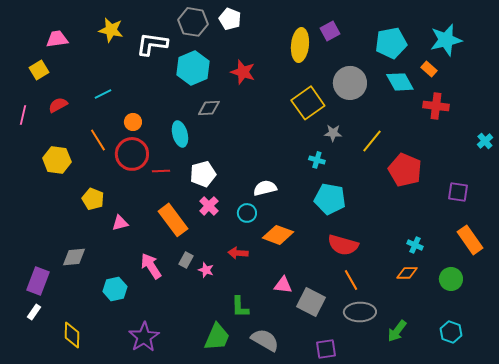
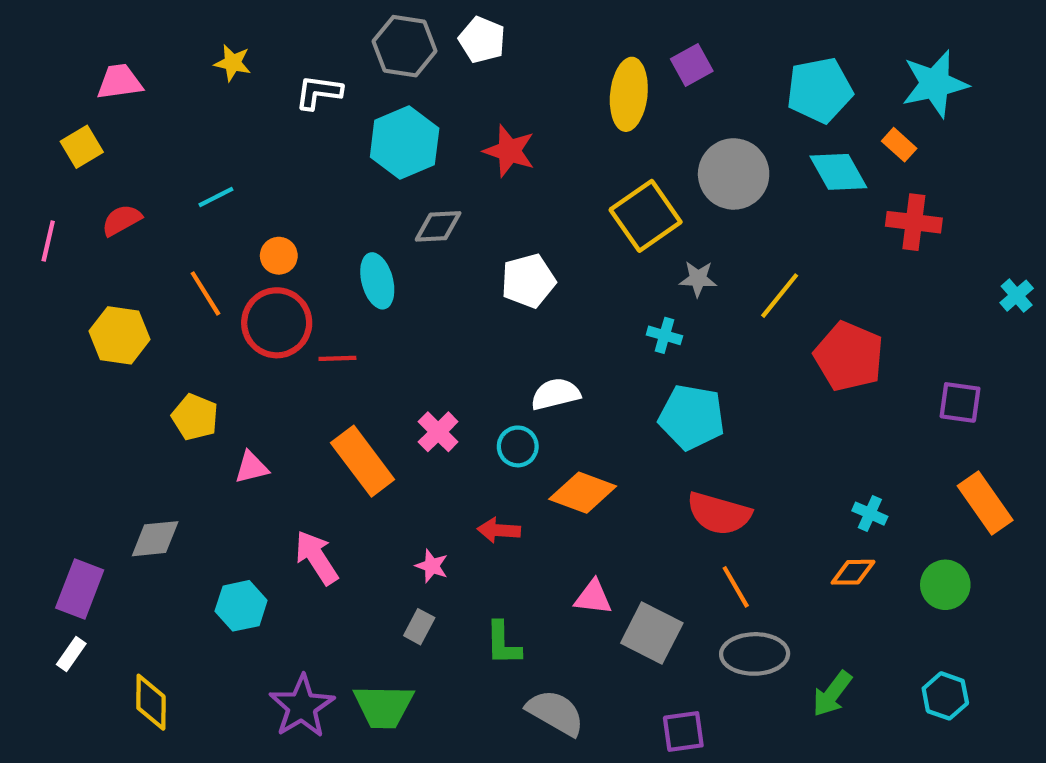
yellow star: (111, 30) -> (233, 63), size x0.7
white L-shape: (152, 44) -> (319, 92), size x0.7
white pentagon: (203, 174) -> (528, 281), moved
gray rectangle: (186, 260) -> (419, 627), moved
green trapezoid: (217, 337) -> (384, 706), moved, turned 68

